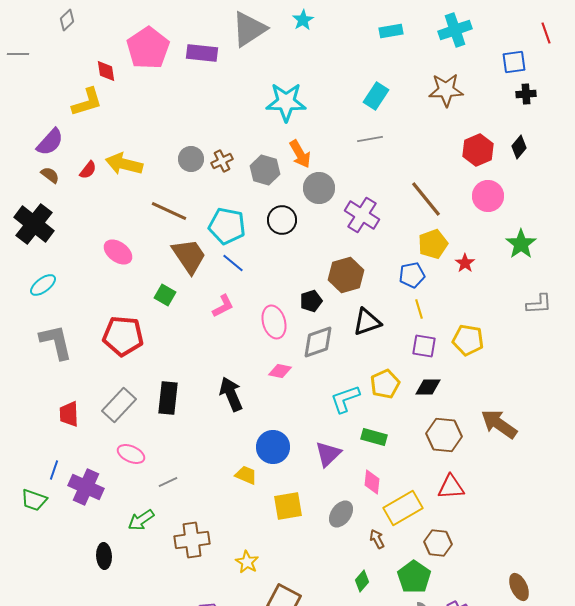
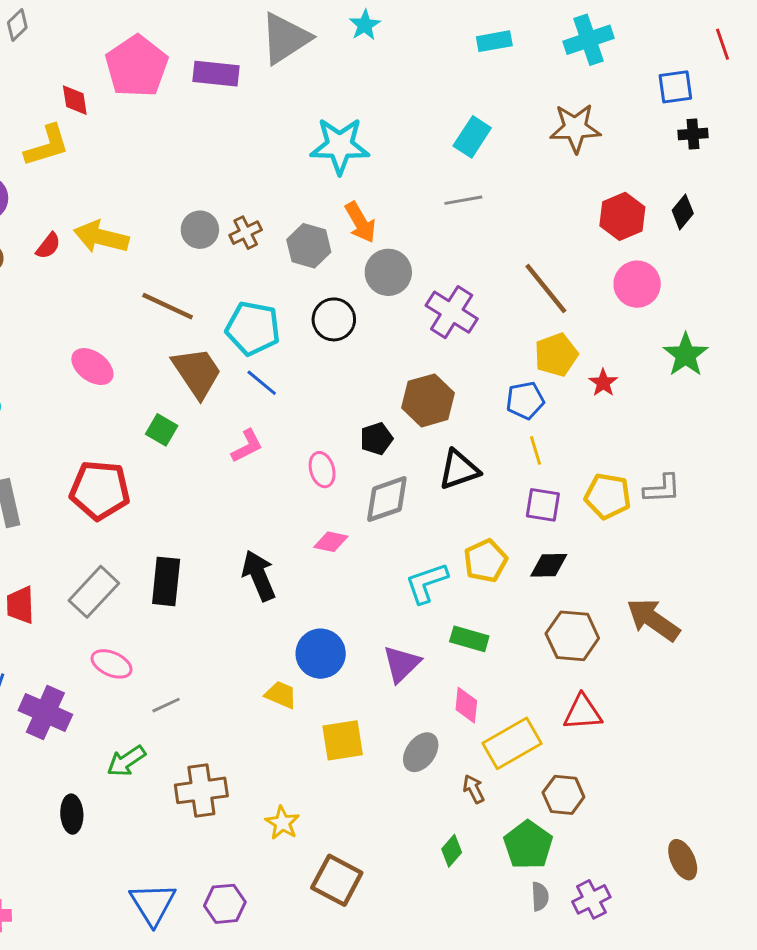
gray L-shape: (539, 304) -> (662, 489), moved
pink ellipse: (274, 322) -> (322, 470), size x0.7

